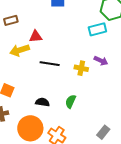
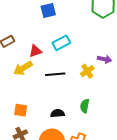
cyan rectangle: (97, 29) -> (61, 43), moved
yellow cross: (81, 68) -> (87, 71), turned -32

